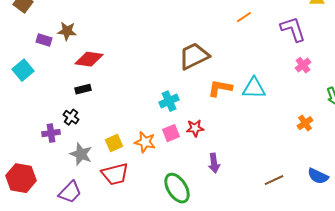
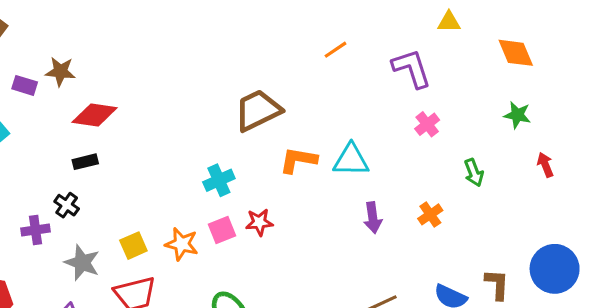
purple arrow: (214, 163) -> (373, 218), moved

